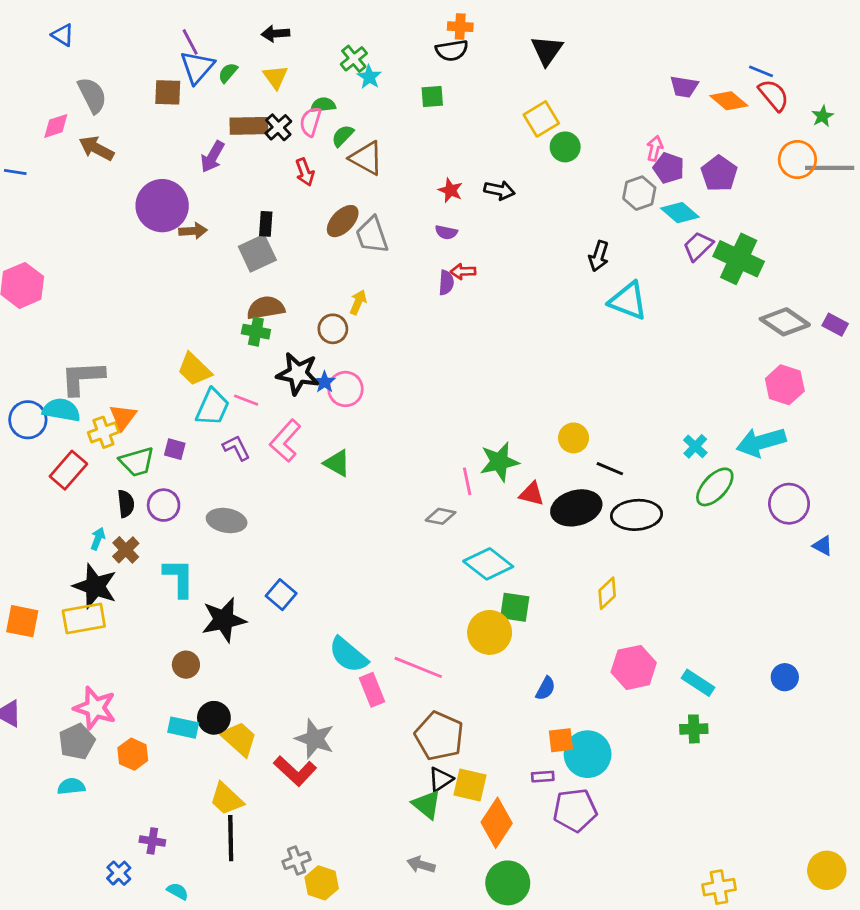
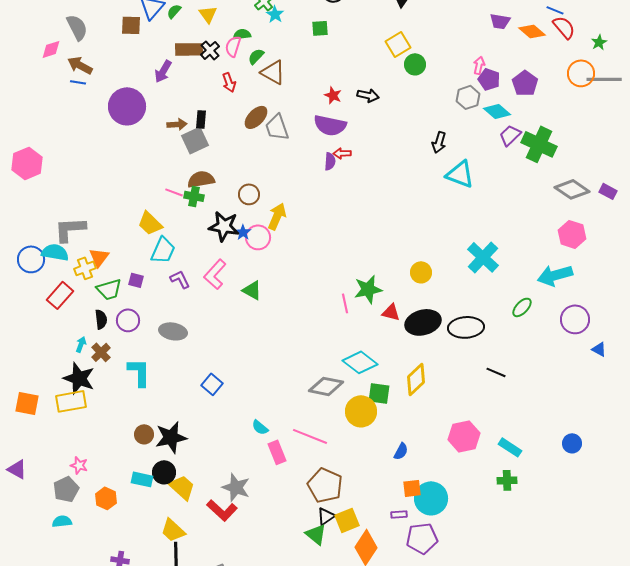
blue line: (15, 172) -> (78, 82), moved
brown arrow: (193, 231) -> (177, 124), moved
purple semicircle: (446, 232) -> (330, 125), size x2.0
yellow arrow: (358, 302) -> (277, 216), moved, size x1.5
pink line: (246, 400) -> (174, 192), moved
cyan cross: (695, 446) -> (483, 257), moved, size x1.8
black line: (610, 469) -> (496, 372), moved
green ellipse: (715, 487) -> (522, 307), size x0.7
gray diamond: (441, 516) -> (326, 386), moved, size x1.6
yellow diamond: (607, 593) -> (416, 379), moved, size x1.4
black star: (224, 620) -> (171, 437), moved
cyan semicircle: (348, 655) -> (260, 427), size x0.6
pink star: (95, 708) -> (79, 465), size x0.6
yellow square: (470, 785) -> (347, 520), turned -35

